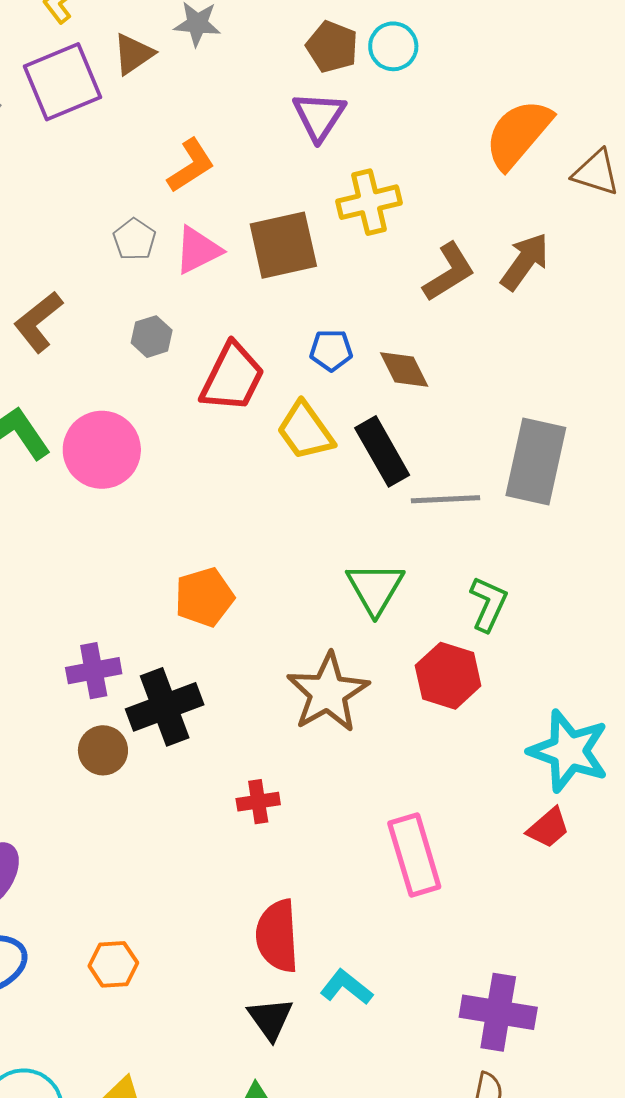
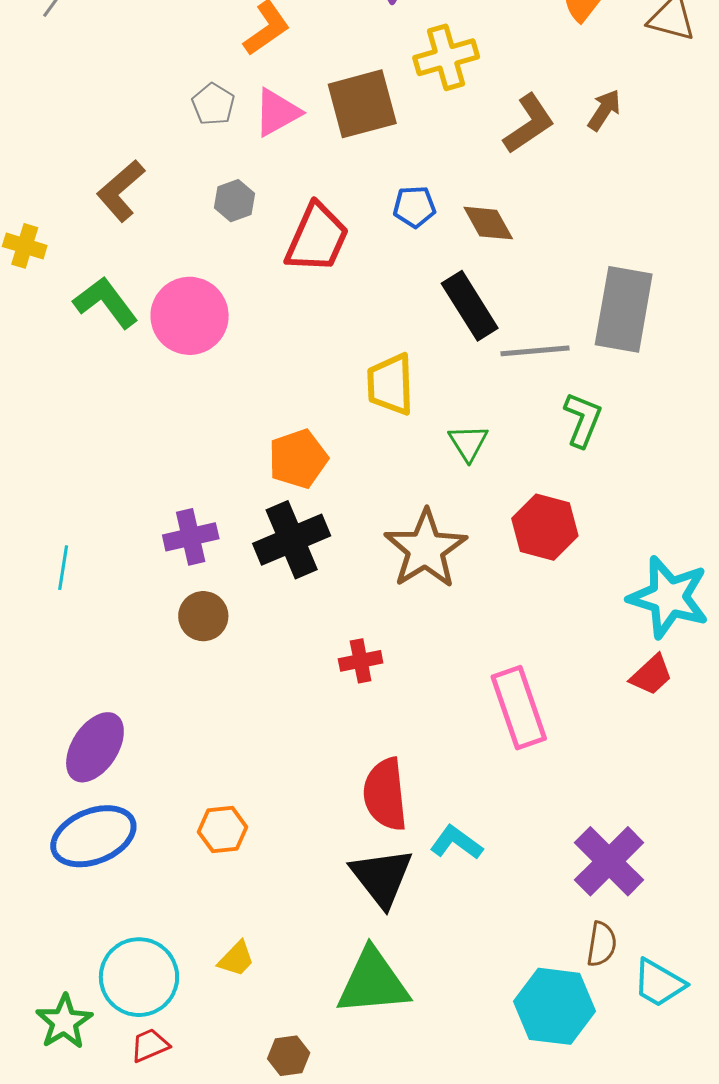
brown arrow: (525, 262) -> (604, 110), size x0.7
yellow trapezoid: (305, 431) -> (390, 384), moved, turned 36
green triangle: (375, 588) -> (468, 443), size x0.7
green L-shape: (488, 604) -> (583, 420), moved
black cross: (165, 707) -> (292, 540), moved
purple cross: (498, 1012) -> (609, 861), turned 38
black triangle: (270, 1019) -> (382, 877), size x1.4

